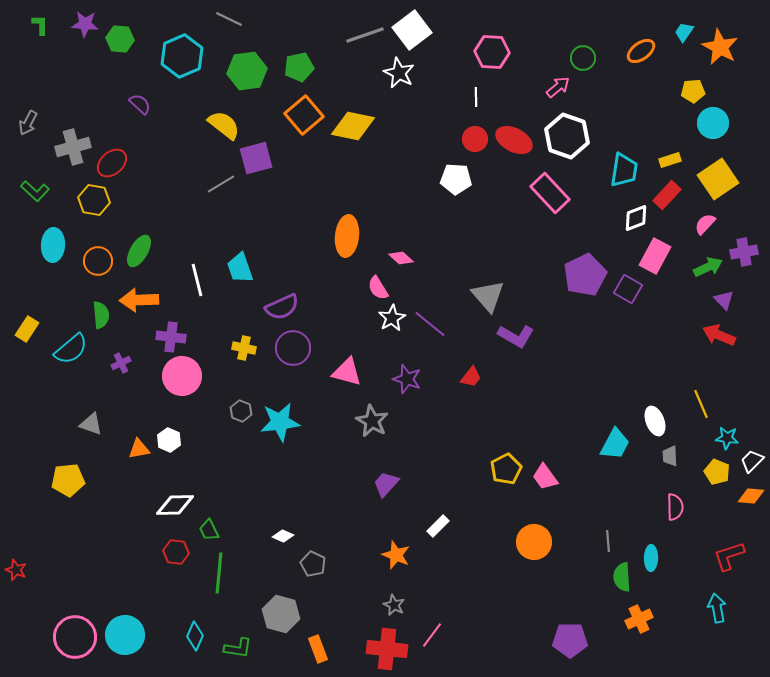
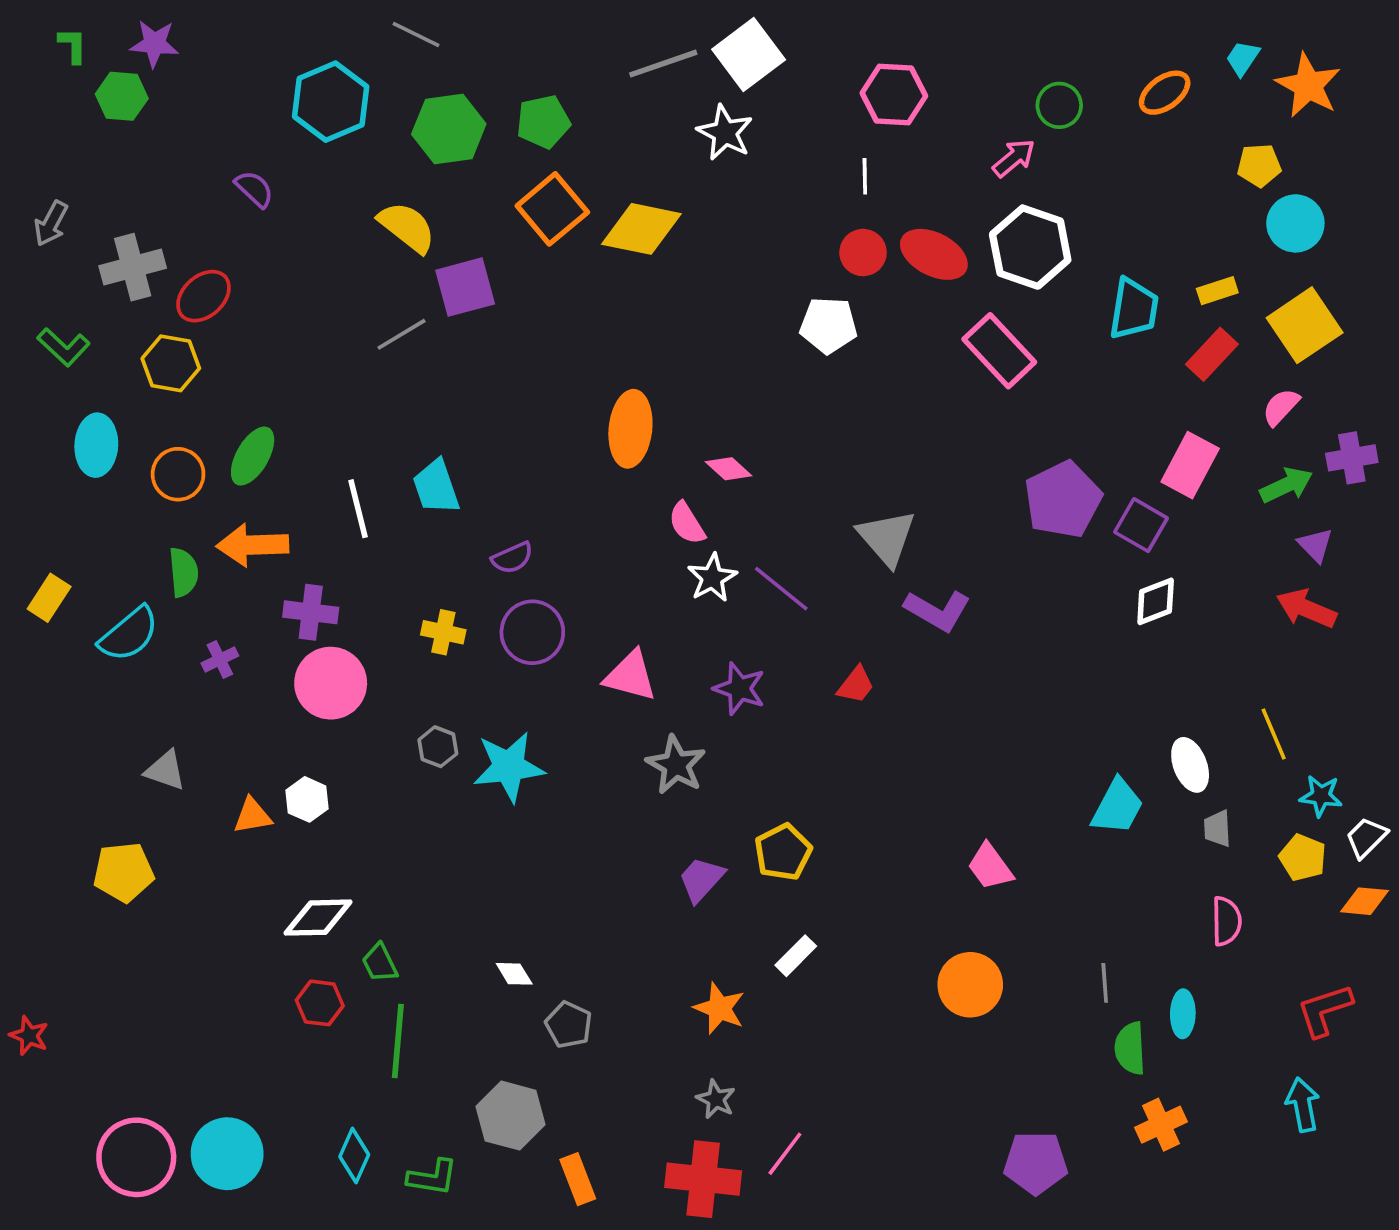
green hexagon: (120, 39) -> (122, 96), moved
white diamond: (636, 218) -> (1156, 601), moved
purple semicircle: (282, 307) -> (512, 558), size x0.7
yellow pentagon: (506, 469) -> (783, 852), moved
white diamond: (283, 536) -> (514, 974), turned 35

